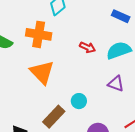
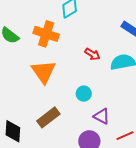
purple triangle: (116, 84) -> (102, 116), moved
cyan circle: (79, 101) -> (84, 94), moved

